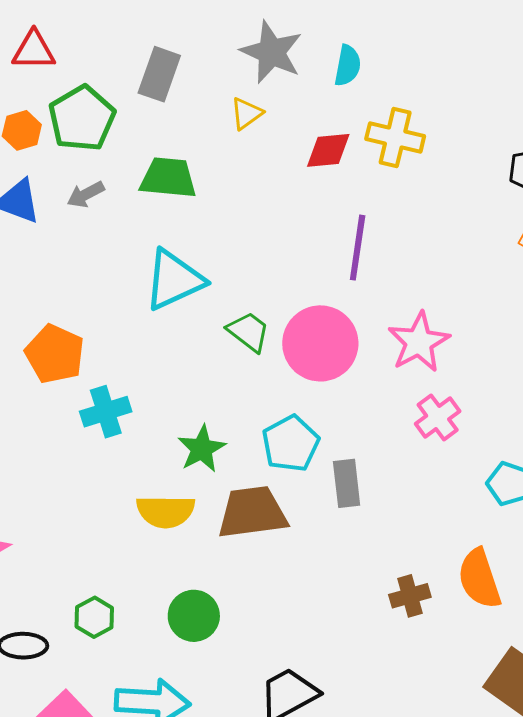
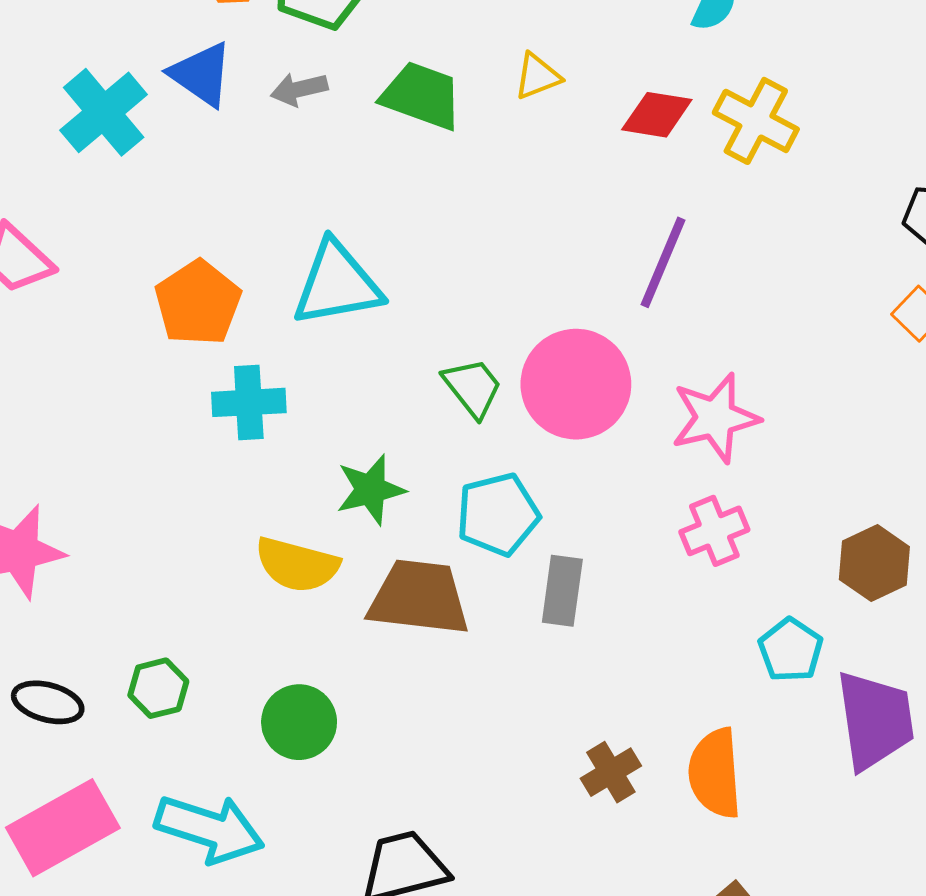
yellow triangle: (246, 113) -> (537, 76), moved
cyan triangle: (174, 280) -> (337, 284), moved
green trapezoid: (248, 332) -> (473, 388), moved
brown cross: (410, 596) -> (611, 772), turned -30

